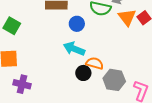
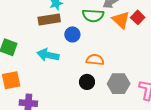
cyan arrow: (74, 49) -> (48, 55), moved
orange semicircle: (95, 63) -> (95, 60), moved

